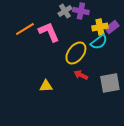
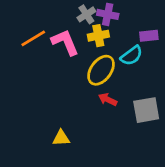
yellow cross: (100, 27) -> (98, 36), moved
purple rectangle: (112, 27) -> (149, 36), turned 32
yellow triangle: (46, 86) -> (61, 138), moved

